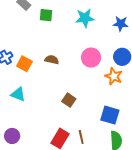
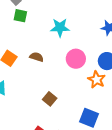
green square: (46, 15) -> (20, 16), moved
cyan star: (85, 18) -> (60, 28), moved

